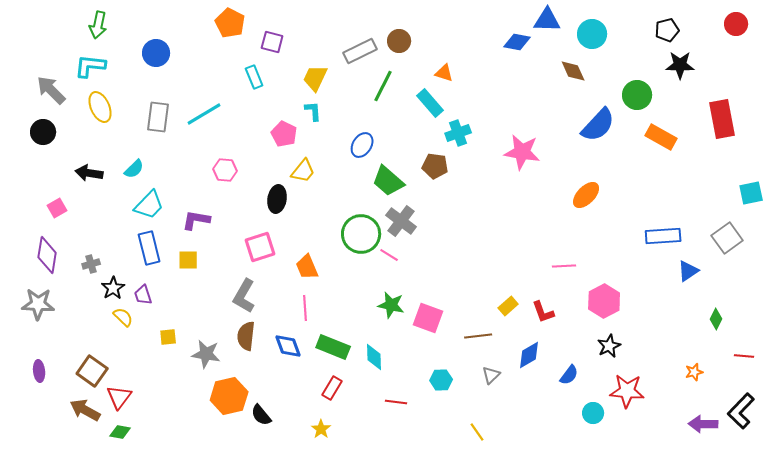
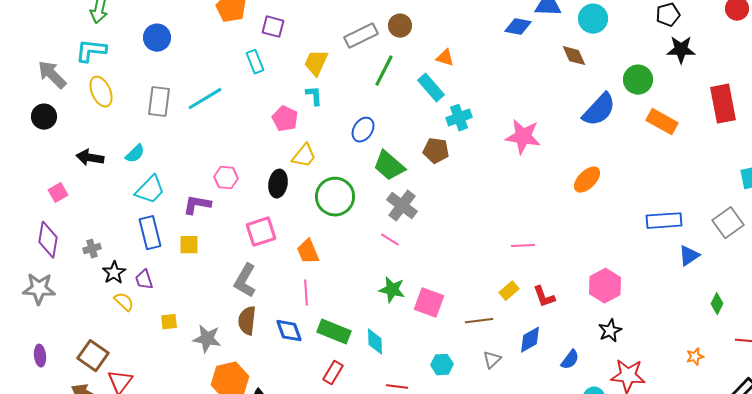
pink hexagon: (225, 170) -> (226, 178), moved
green circle: (361, 234) -> (335, 197), moved
pink line: (564, 266) -> (523, 246), moved

